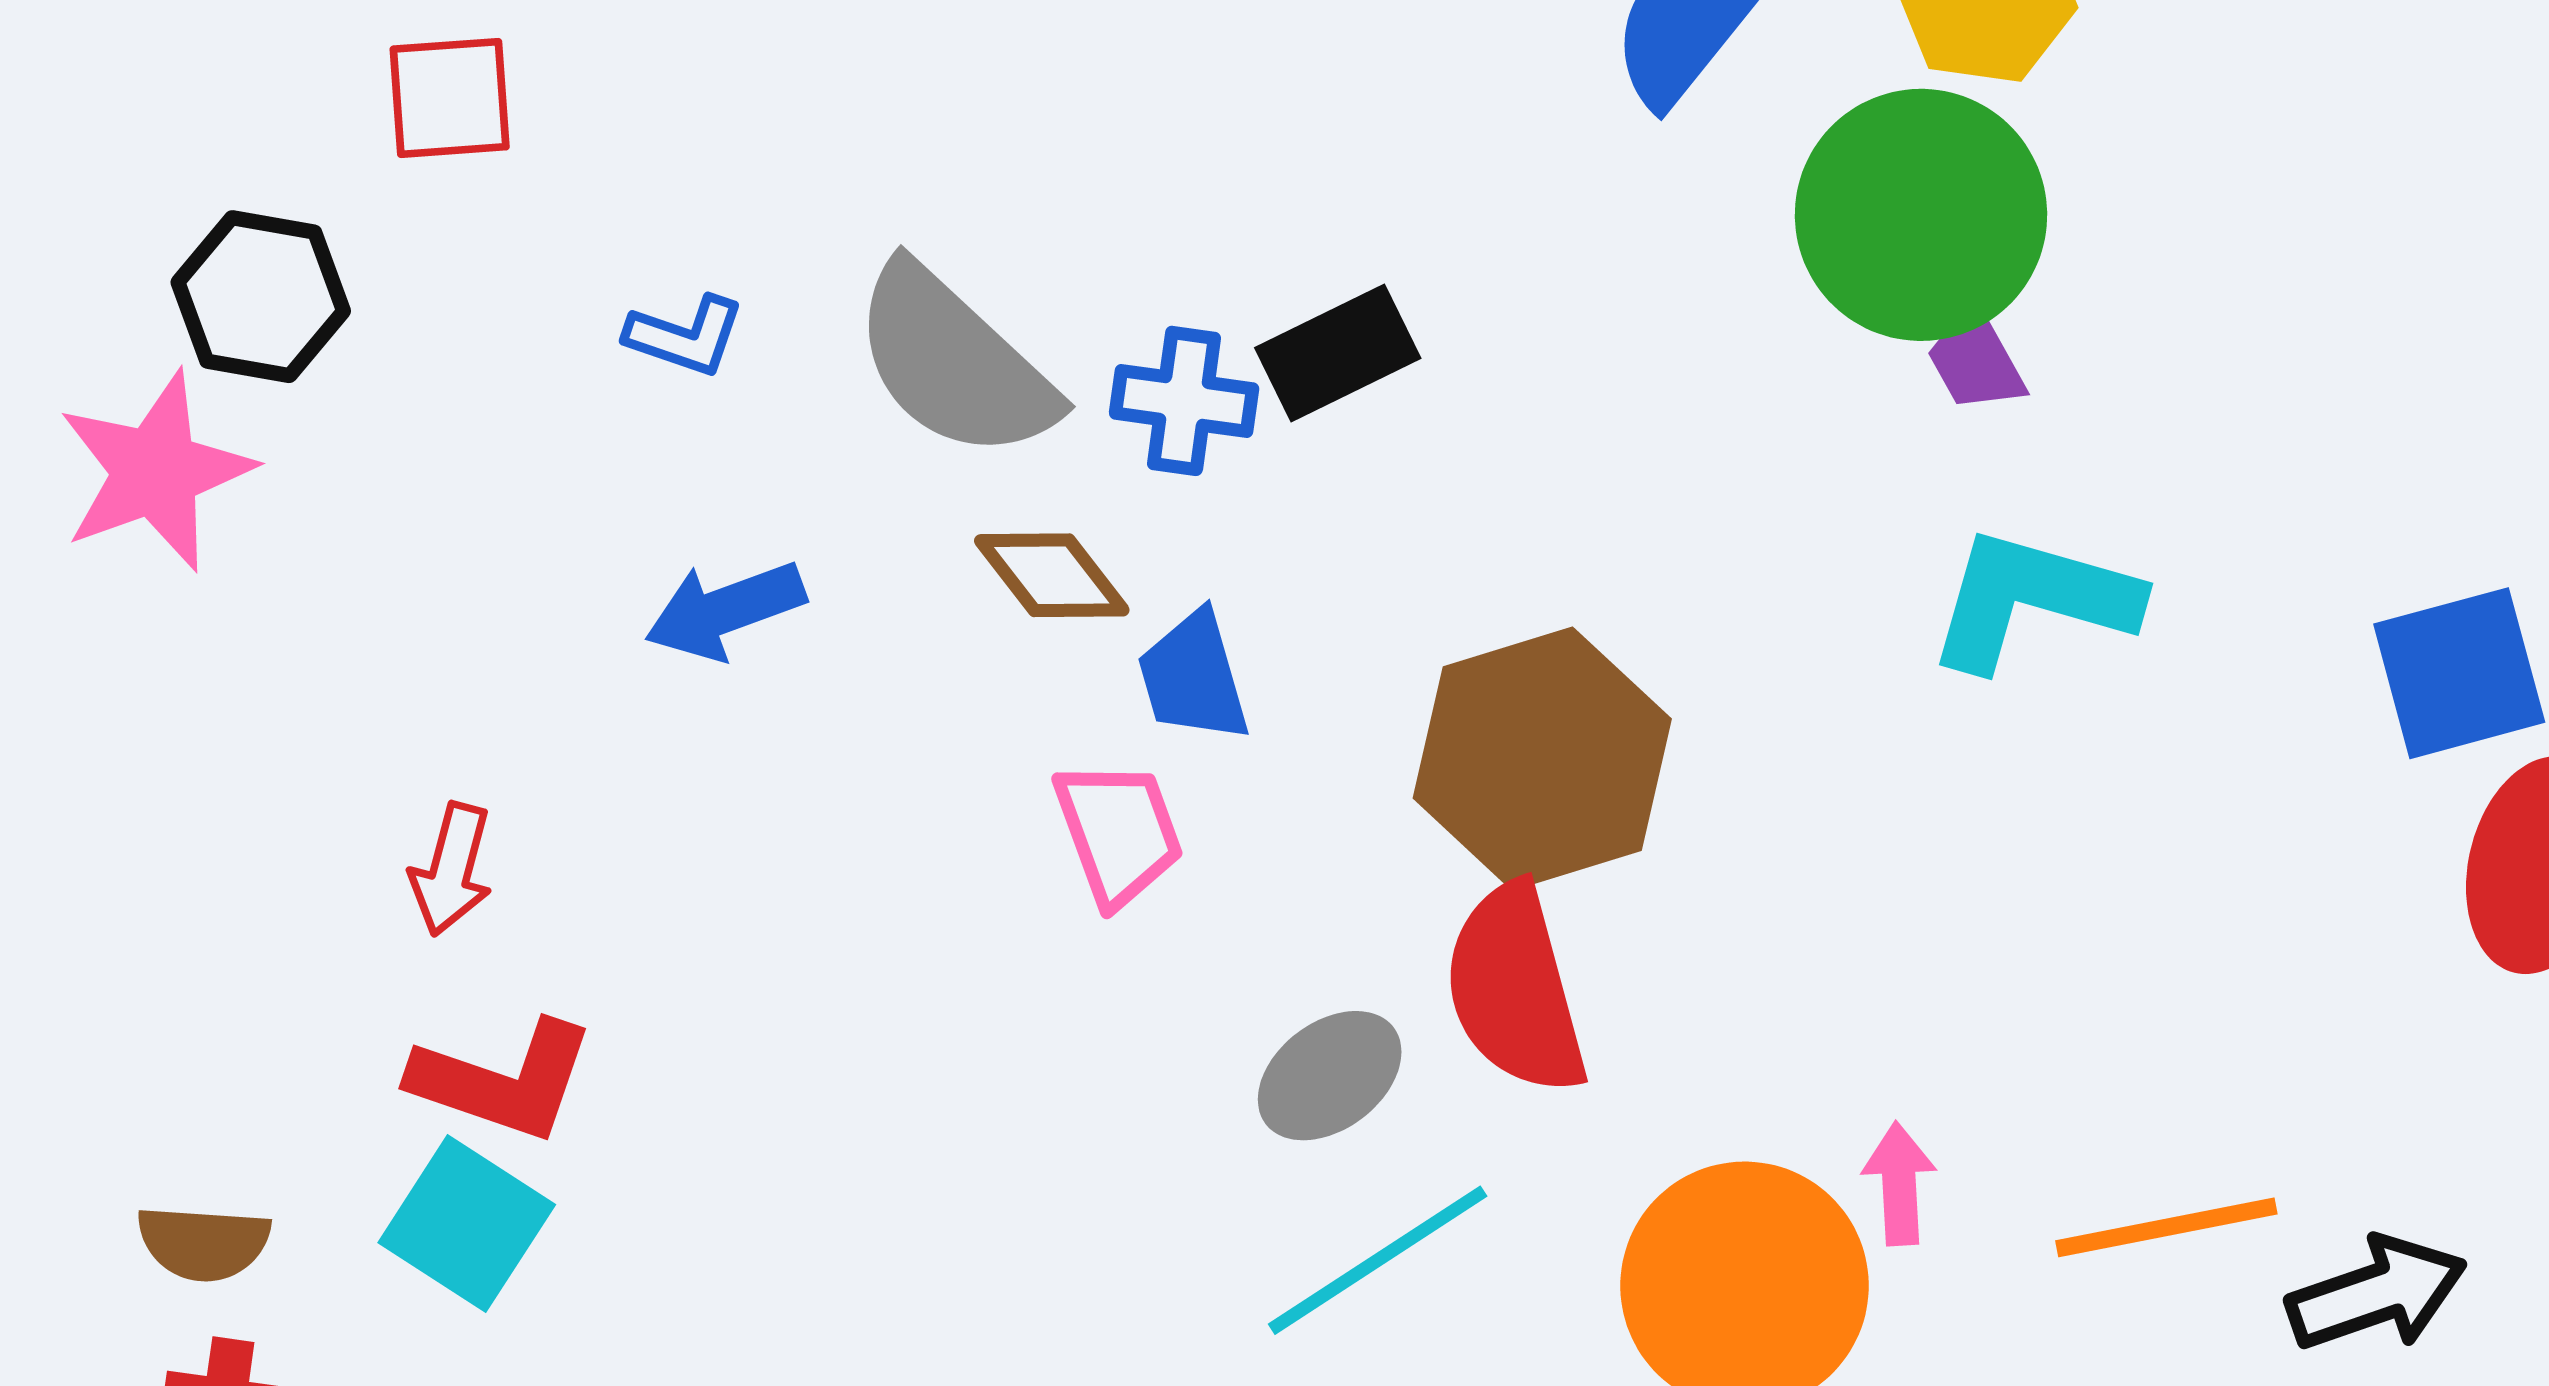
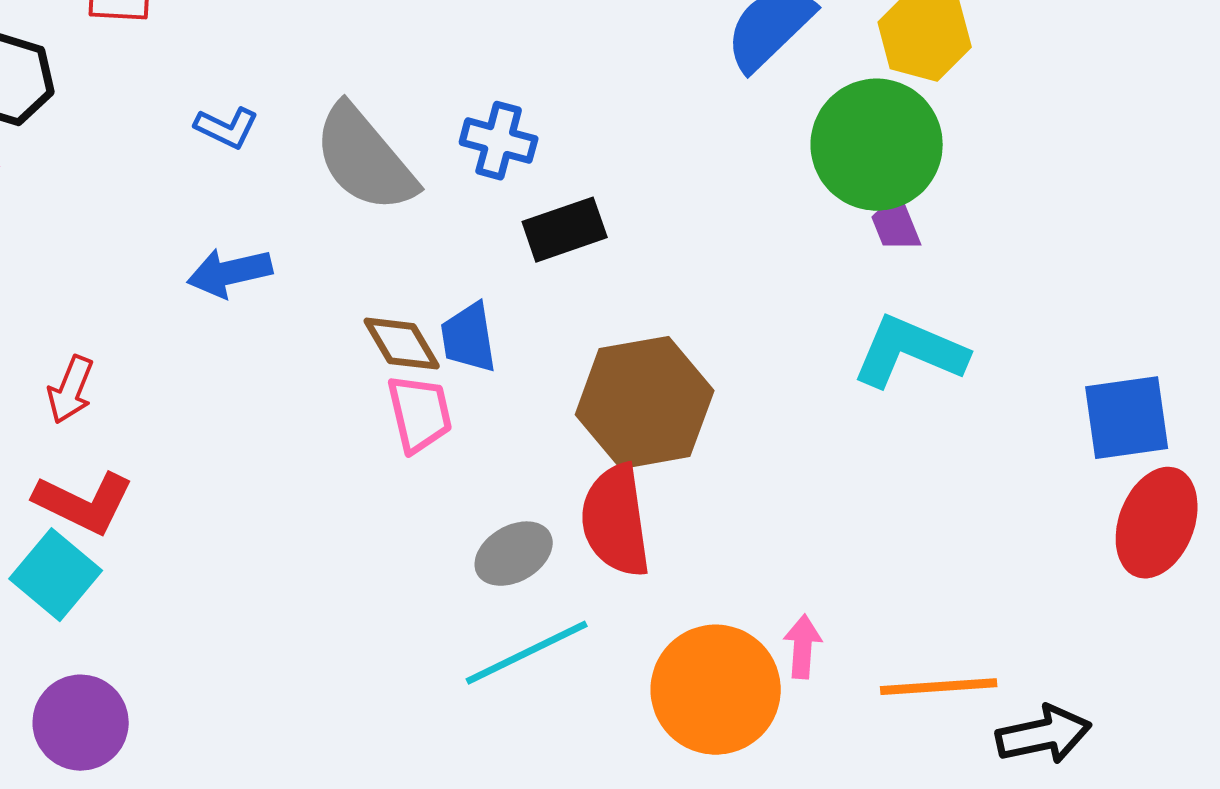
black rectangle: (1338, 353) -> (565, 230), moved
blue cross: (1184, 401) -> (499, 141), moved
brown diamond: (1052, 575) -> (402, 344), moved

